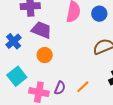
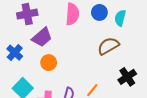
purple trapezoid: (41, 30) -> (42, 37), turned 125

